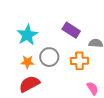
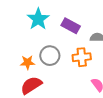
cyan star: (27, 35) -> (38, 19), moved

